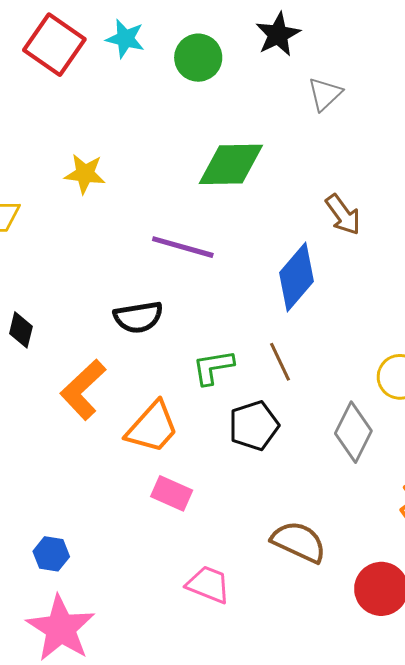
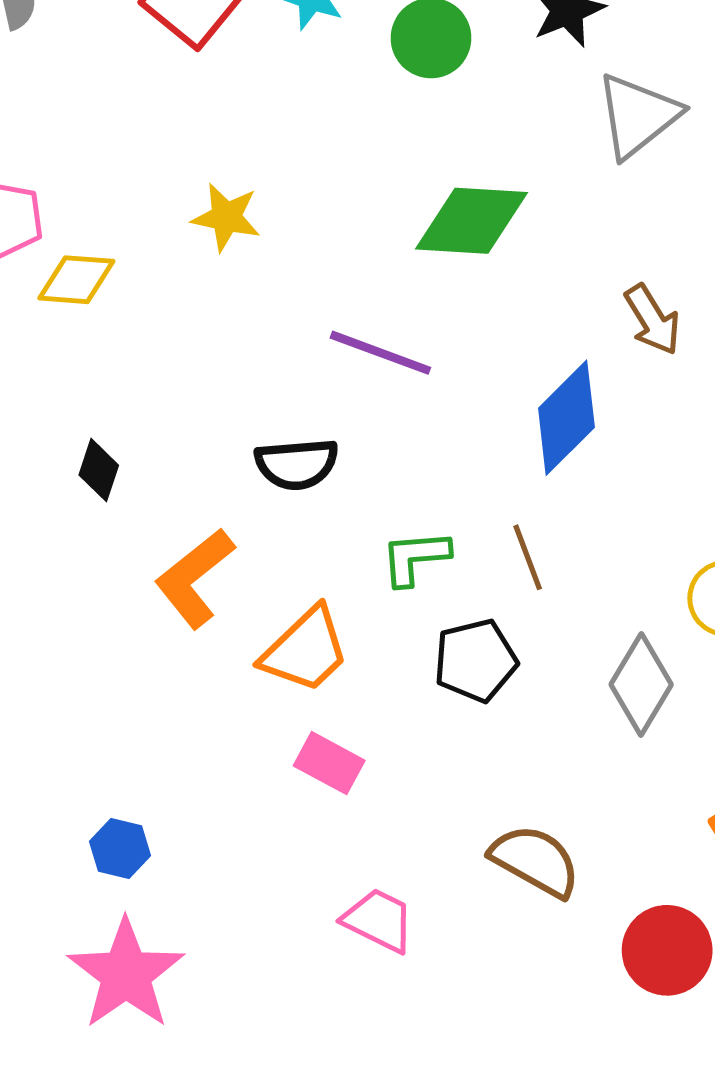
gray triangle: (325, 94) -> (638, 116), size x1.5

